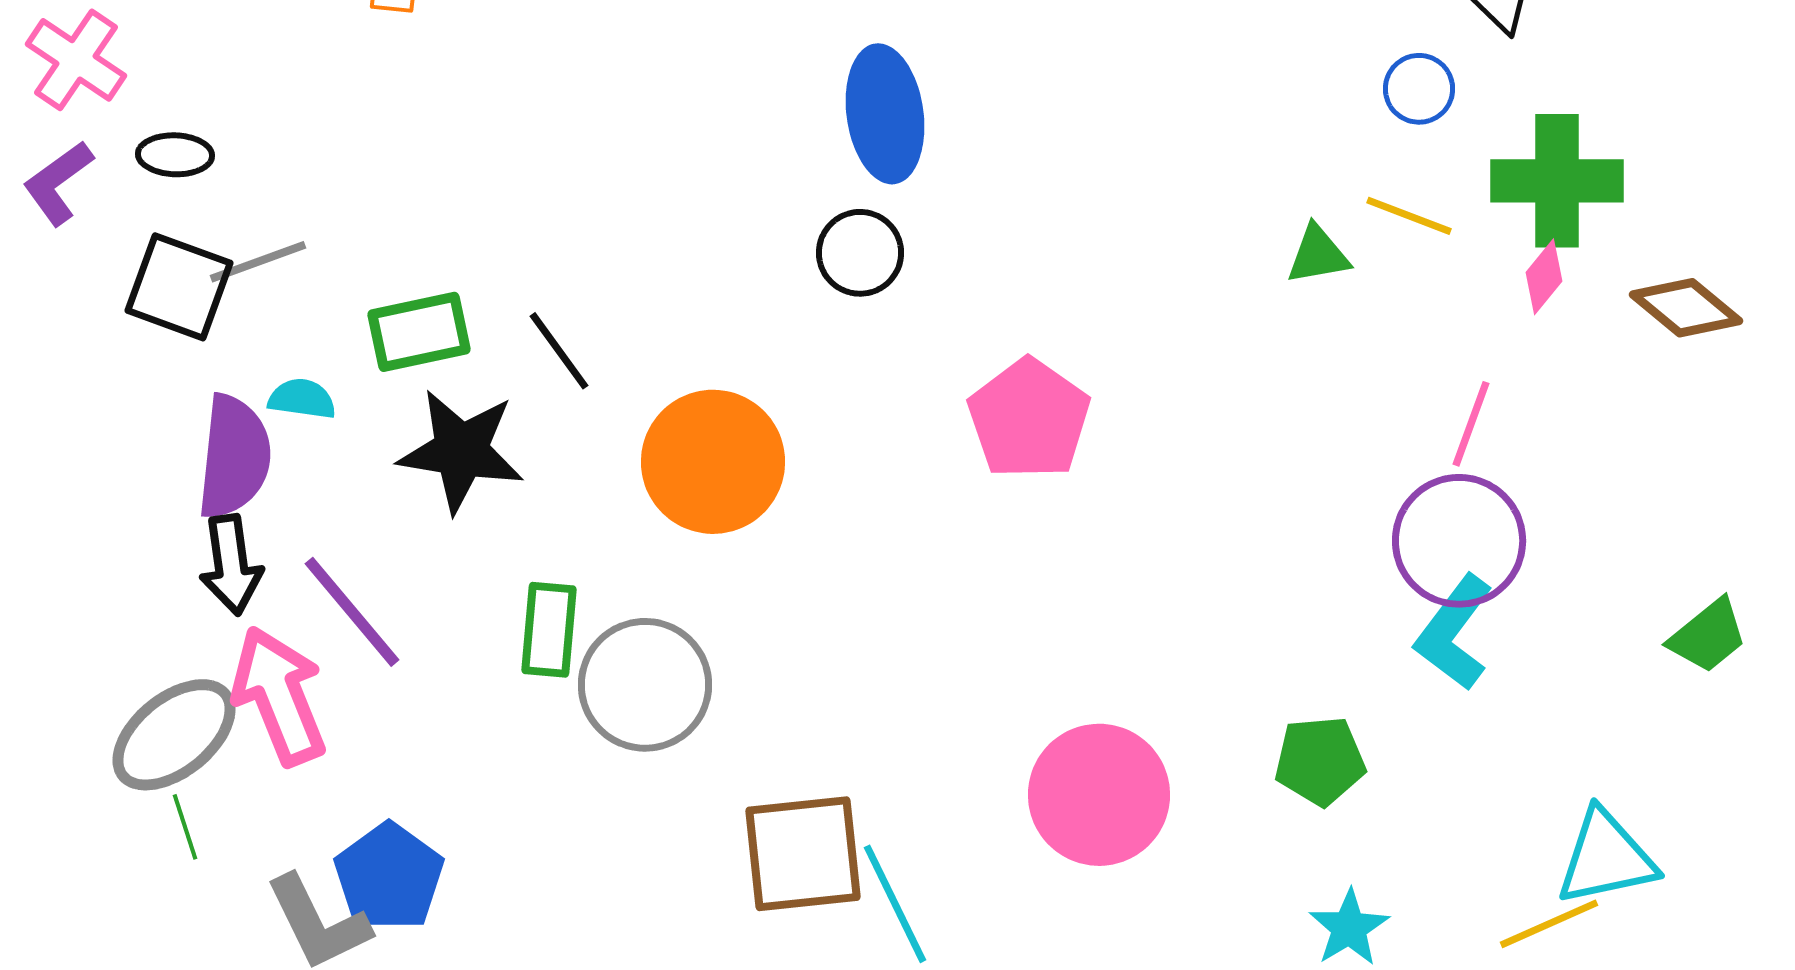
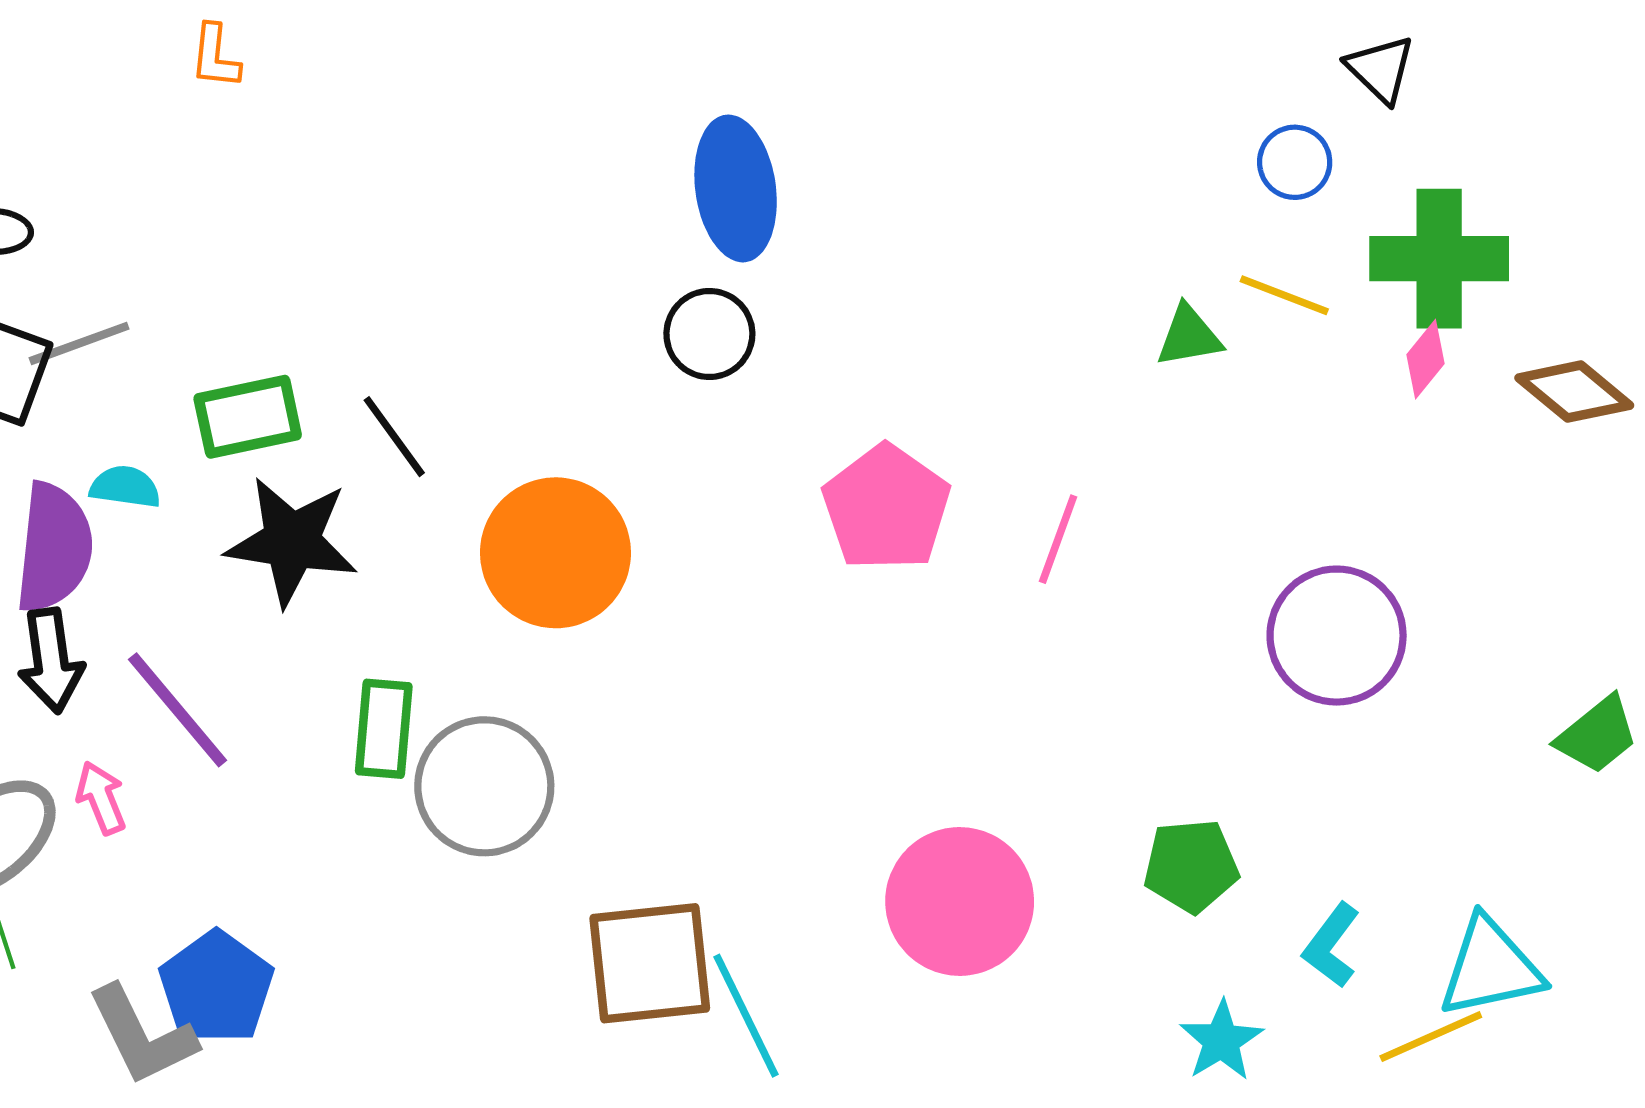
pink line: (1471, 424) -> (1058, 539), moved
cyan L-shape: (1454, 633) -> (1331, 945), moved, size x0.7
pink arrow: (279, 696) -> (101, 798), size x0.5

